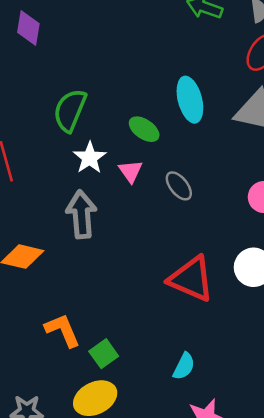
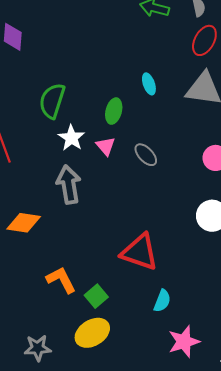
cyan ellipse: (190, 100) -> (149, 84), size x0.6
green ellipse: (144, 129) -> (114, 111), turned 75
red triangle: (191, 279) -> (140, 252), moved

